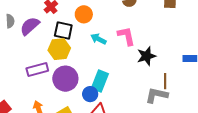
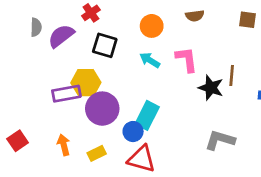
orange circle: (84, 14) -> (152, 26), moved
yellow hexagon: (59, 49) -> (86, 83), moved
black star: (146, 56) -> (211, 88), turned 30
brown line: (165, 81) -> (232, 75), moved

